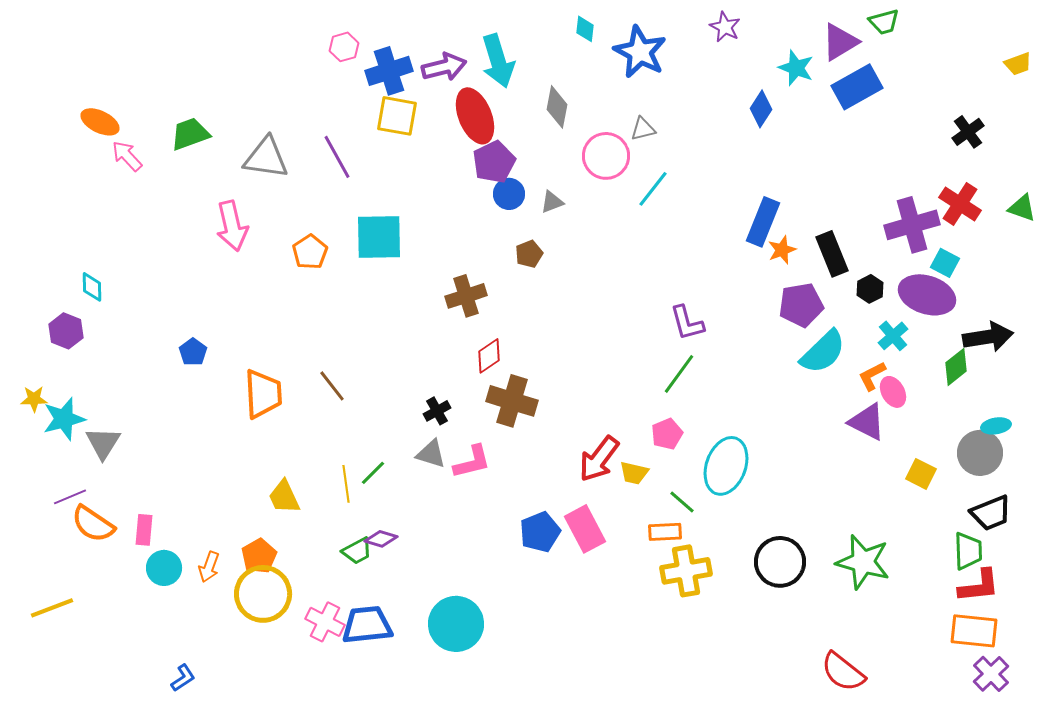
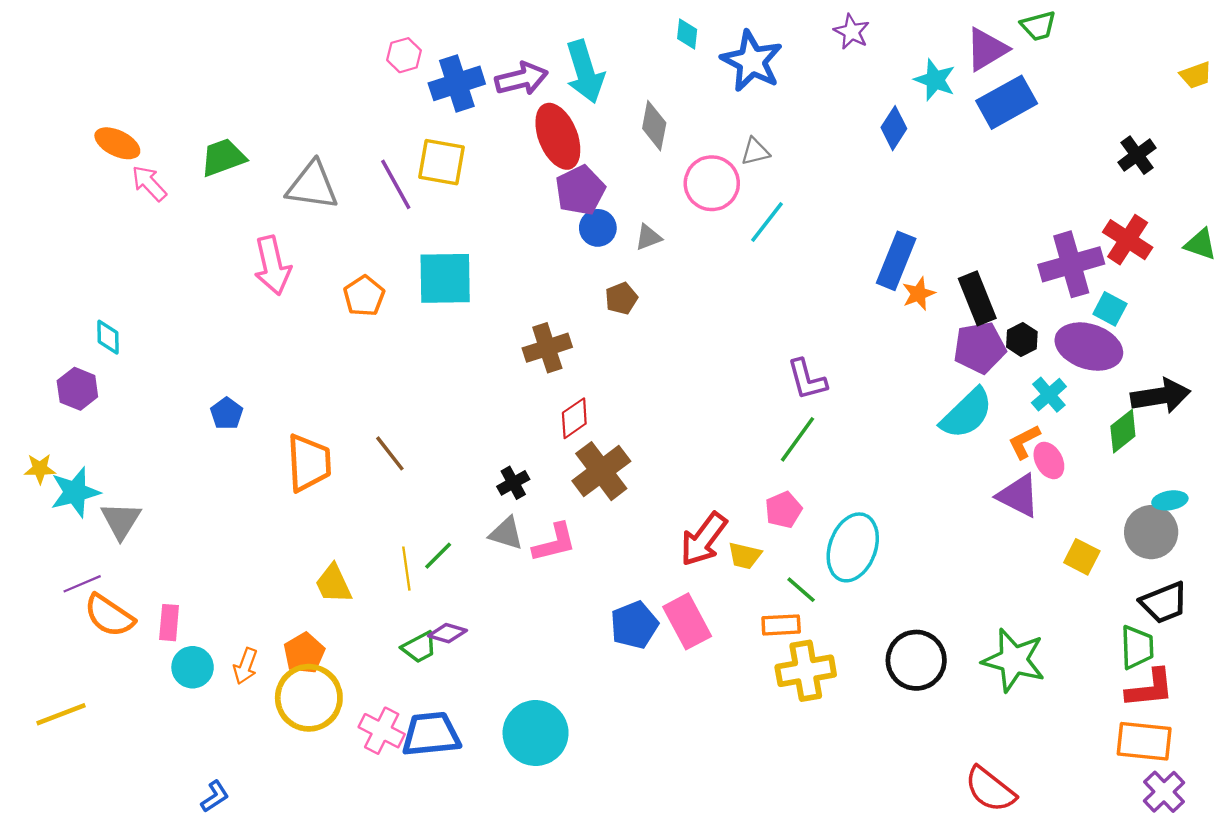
yellow square: (397, 116) -> (442, 162), moved
purple pentagon: (801, 305) -> (980, 348), moved
brown cross: (512, 401) -> (601, 471), turned 36

